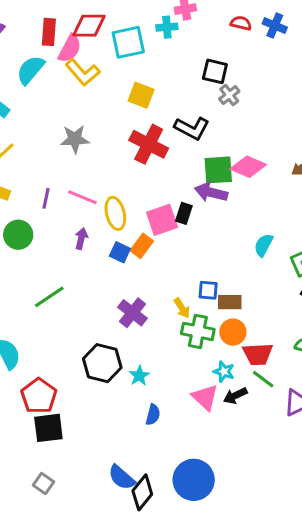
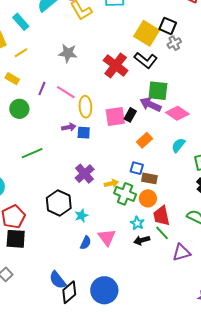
yellow square: (141, 95) -> (147, 33), moved, size x1.4
pink diamond: (248, 167) -> (177, 113), moved
purple arrow: (81, 239) -> (69, 127), moved, turned 56
orange rectangle: (142, 246) -> (145, 140), moved
blue square: (120, 252) -> (84, 133), turned -32
yellow arrow: (182, 308) -> (111, 183), moved, turned -80
red trapezoid: (258, 354) -> (161, 216), turned 70
pink triangle: (205, 397) -> (107, 237), moved

